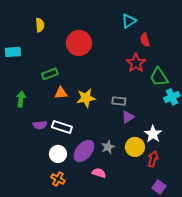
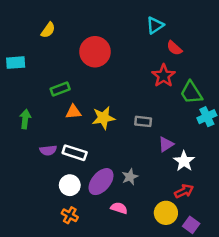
yellow semicircle: (40, 25) -> (48, 30), turned 40
red semicircle: (145, 40) -> (174, 48), turned -32
purple triangle: (128, 117) -> (166, 144), moved
yellow circle: (135, 147) -> (166, 213), moved
red arrow: (153, 159) -> (184, 191), turned 49

